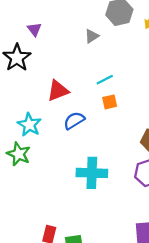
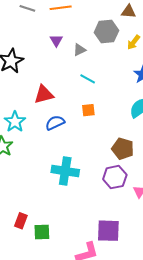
purple triangle: (34, 29) -> (56, 40), moved
cyan line: (105, 80) -> (88, 79), moved, turned 49

